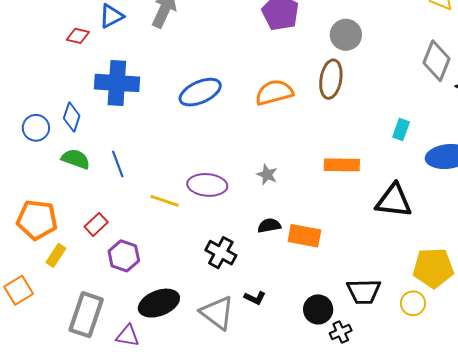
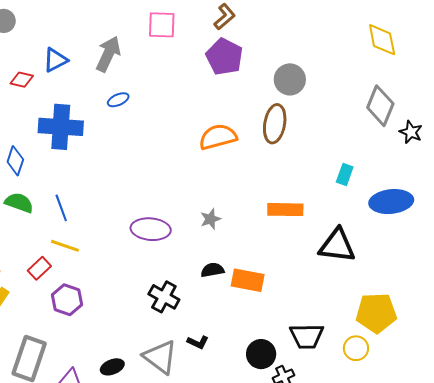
blue ellipse: (200, 92) -> (118, 100), moved, size x0.5
gray star: (267, 175) -> (210, 219), turned 30
yellow line: (165, 201) -> (65, 246), moved
black ellipse: (159, 303) -> (112, 367), moved, size x0.6

